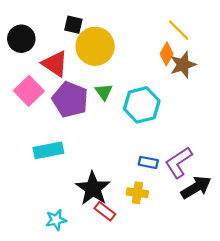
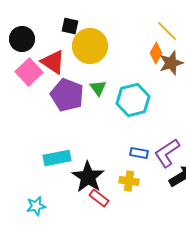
pink square: (29, 91) -> (29, 72), moved
cyan rectangle: (48, 150) -> (57, 158), moved
cyan star: (56, 220) -> (36, 206), moved

